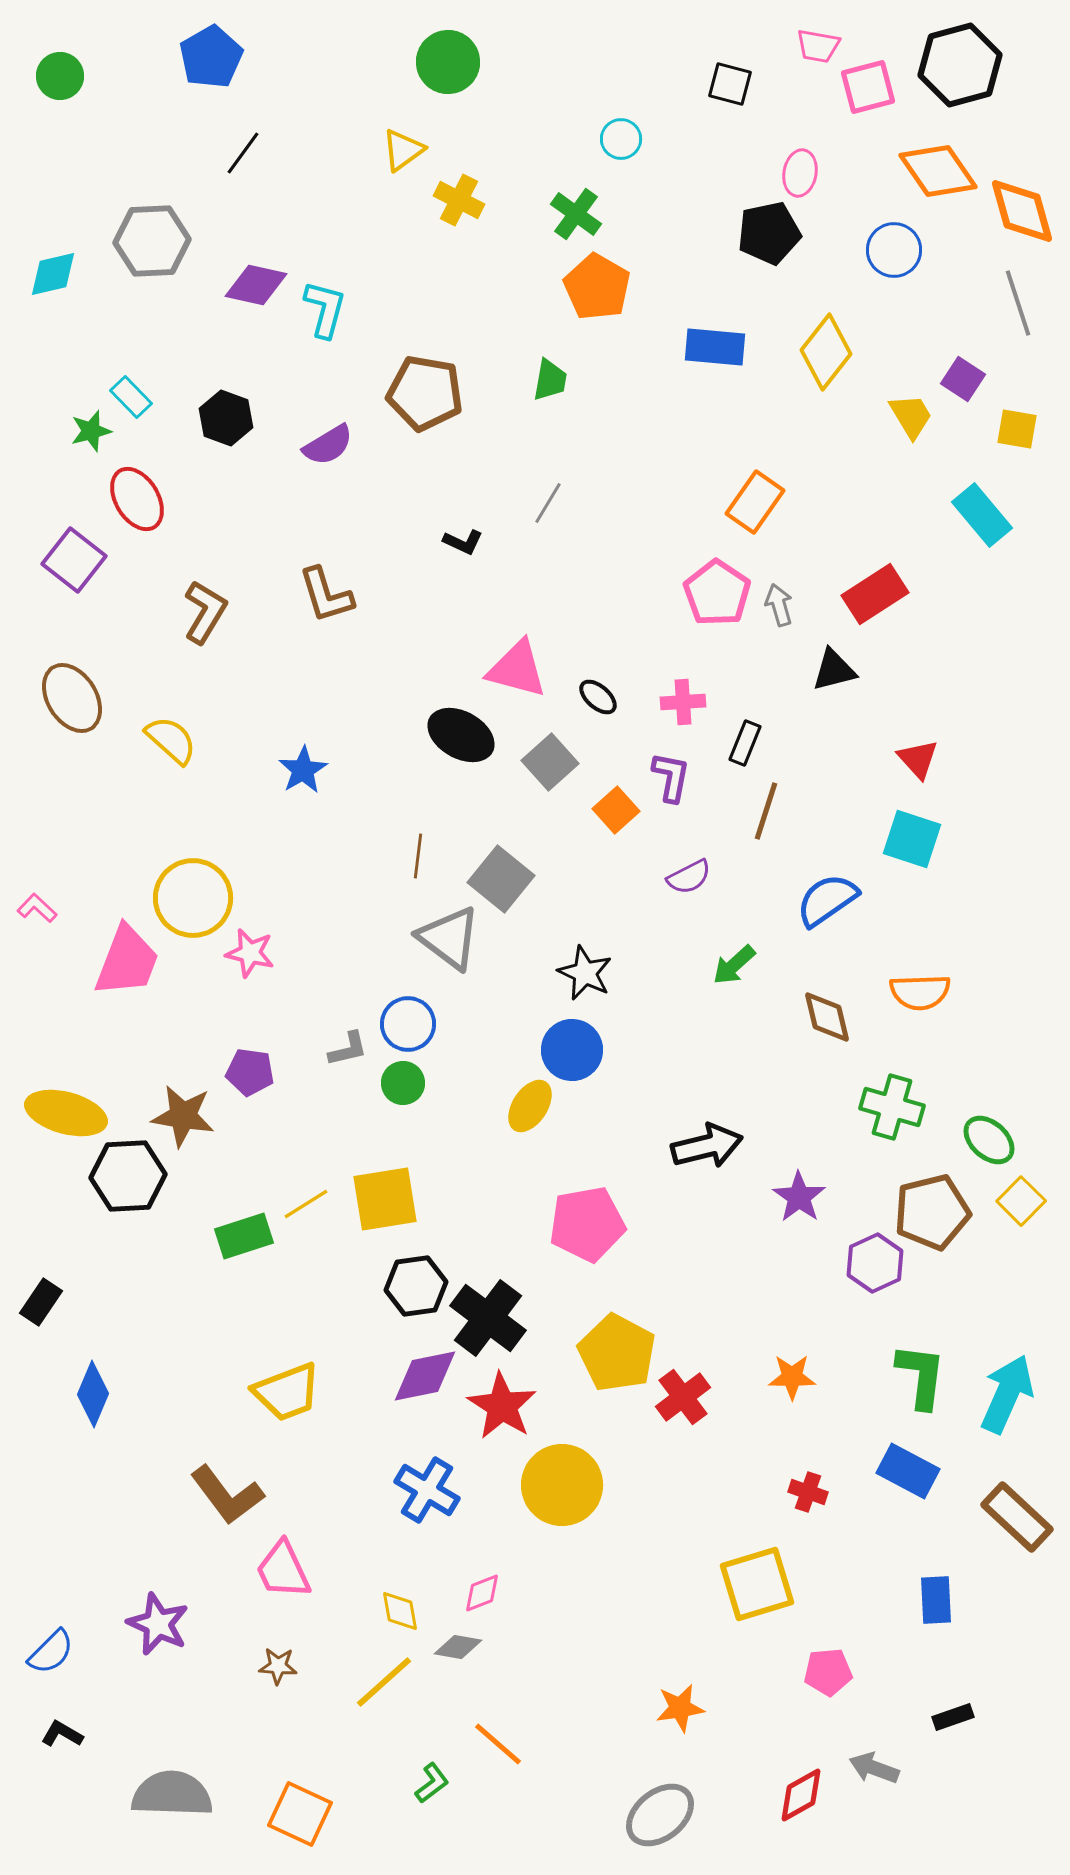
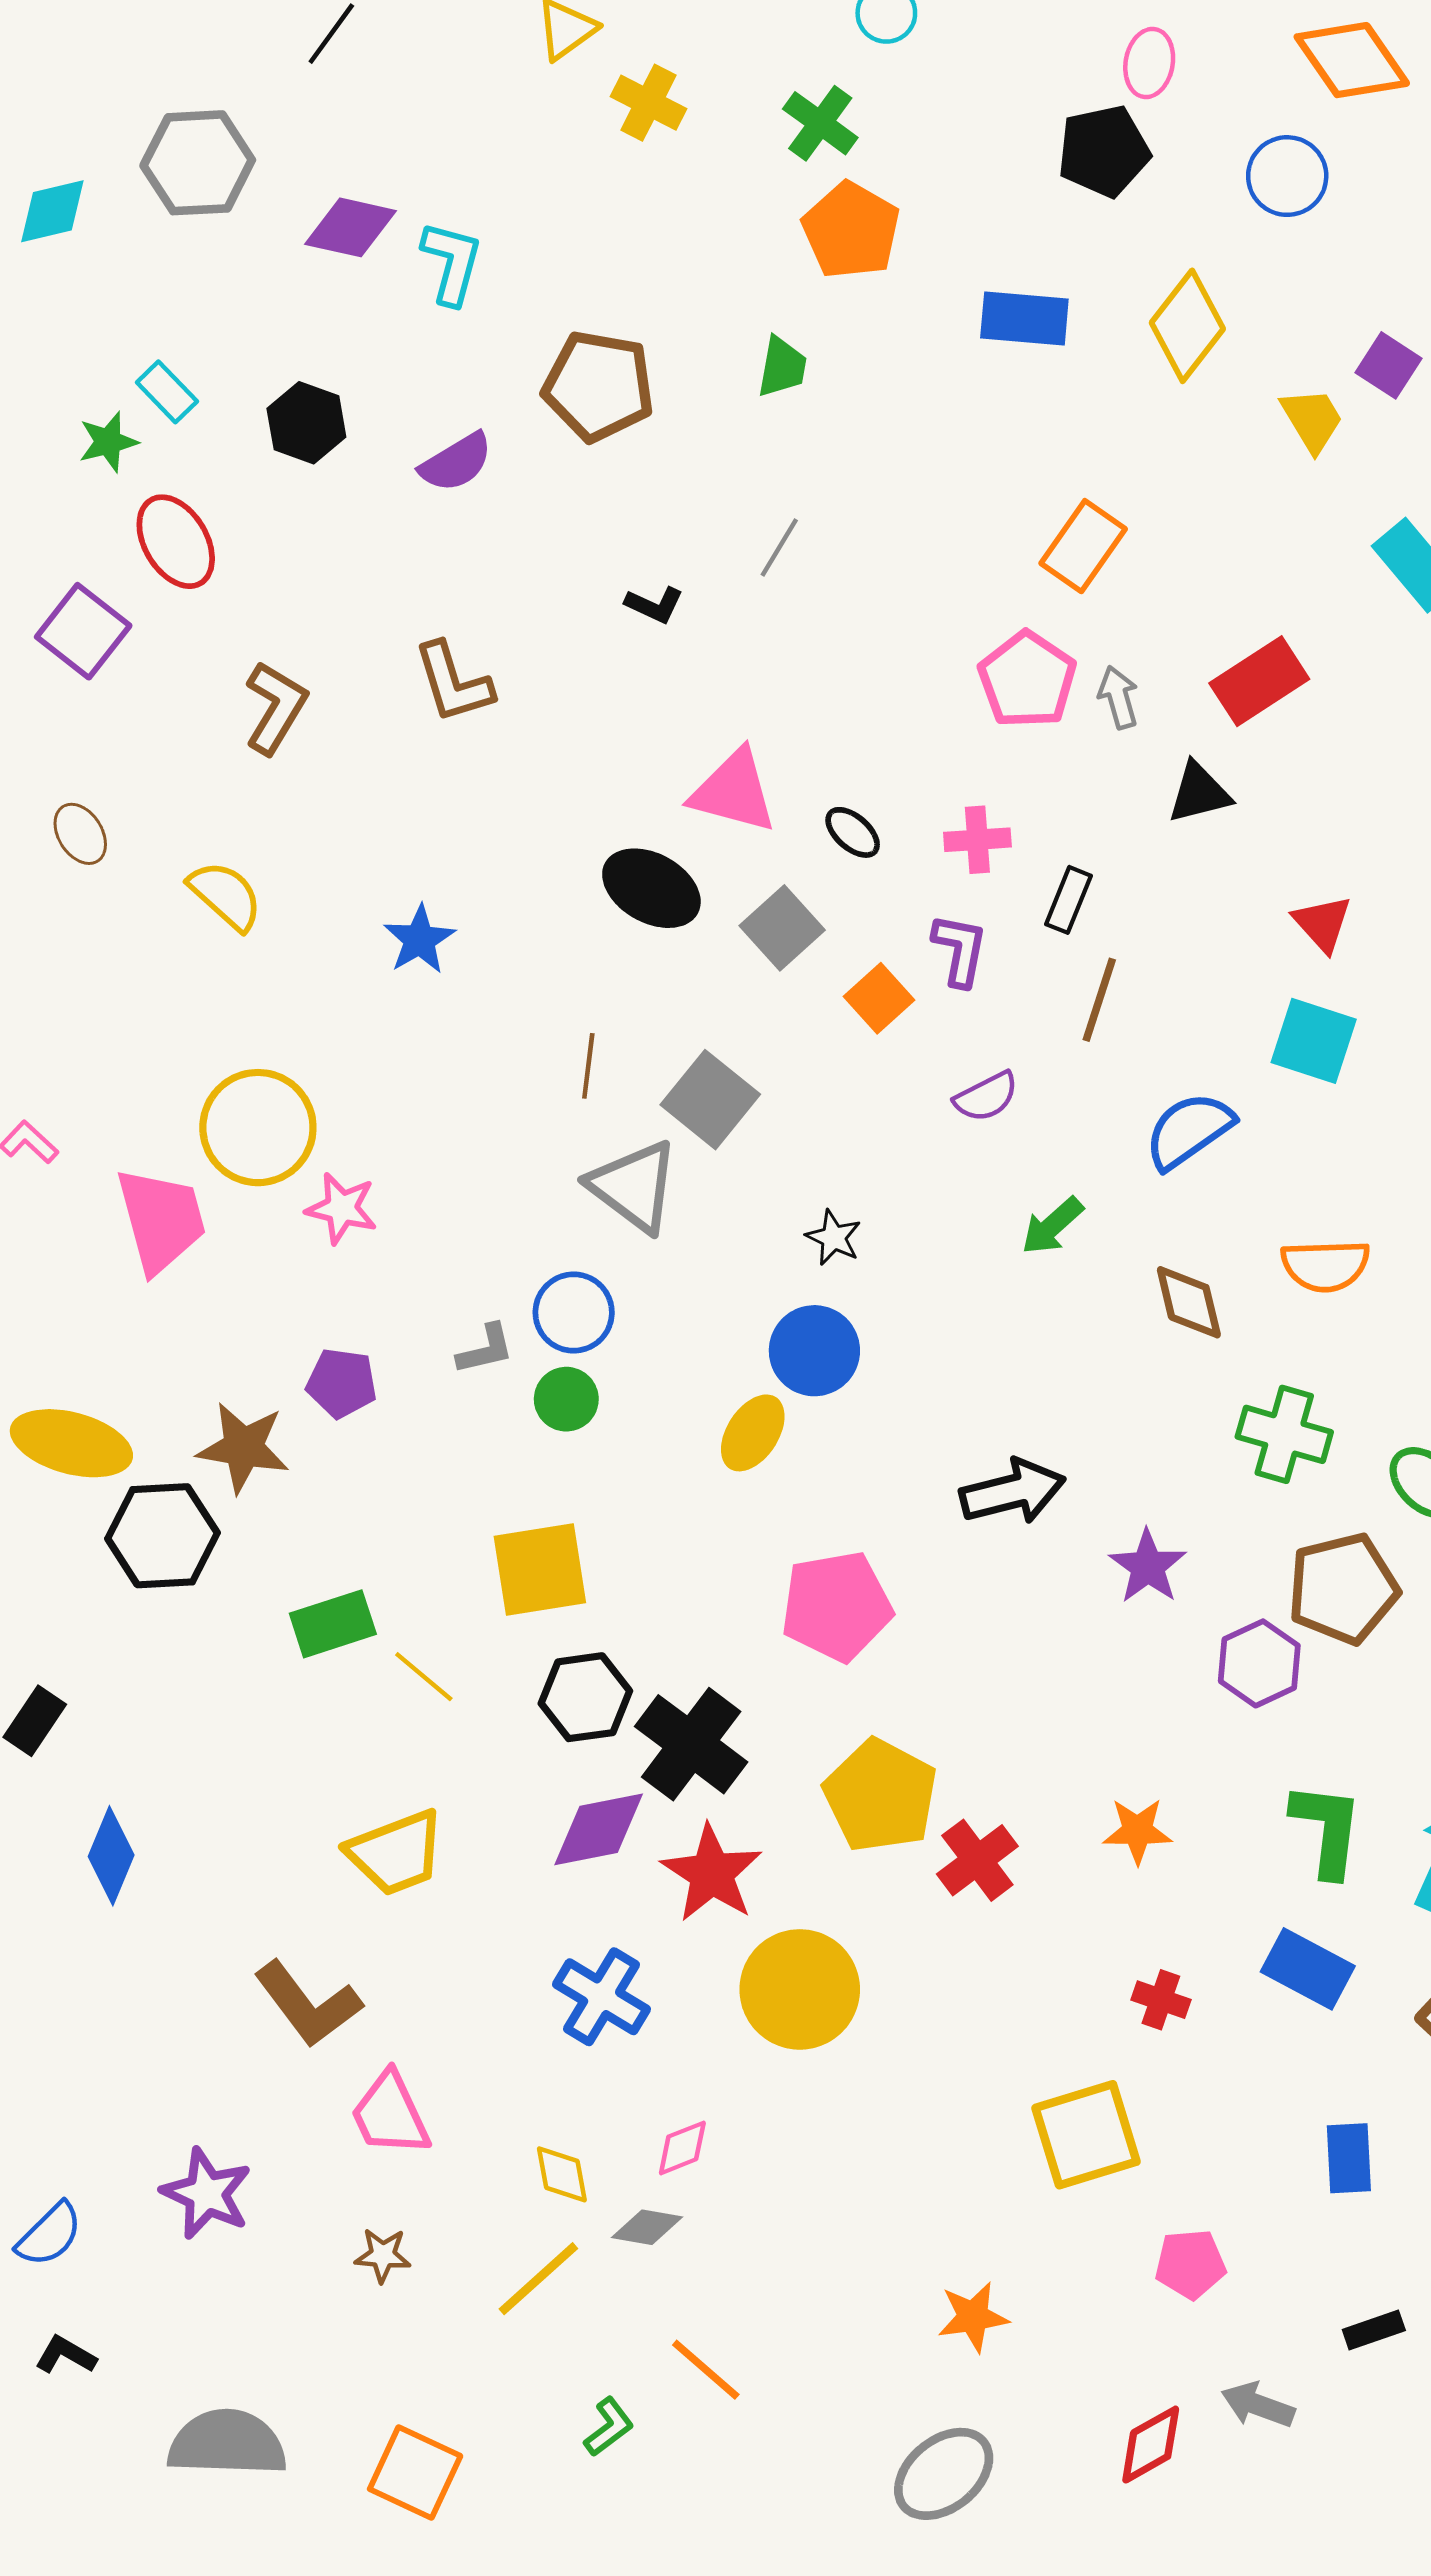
brown ellipse: (72, 698) -> (80, 834), size x0.6
pink trapezoid: (127, 961) -> (161, 1220), turned -36
black star: (585, 973) -> (834, 1238), size x0.7
yellow line: (306, 1204) -> (424, 1677), moved, turned 72

